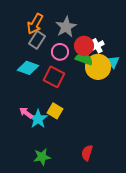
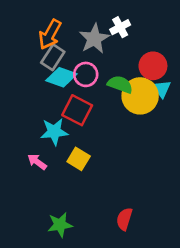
red circle: (84, 46) -> (153, 66), moved
white cross: (97, 46) -> (120, 27), moved
cyan diamond: (28, 68) -> (61, 77), moved
cyan star: (38, 119) -> (54, 132), moved, turned 30

